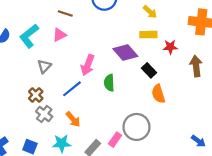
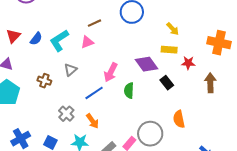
brown line: (65, 14) -> (95, 23), turned -48
orange semicircle: (158, 94) -> (179, 119), moved
brown cross: (36, 95) -> (44, 81), moved, turned -32

